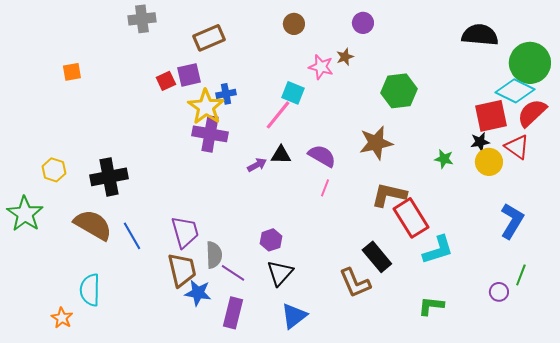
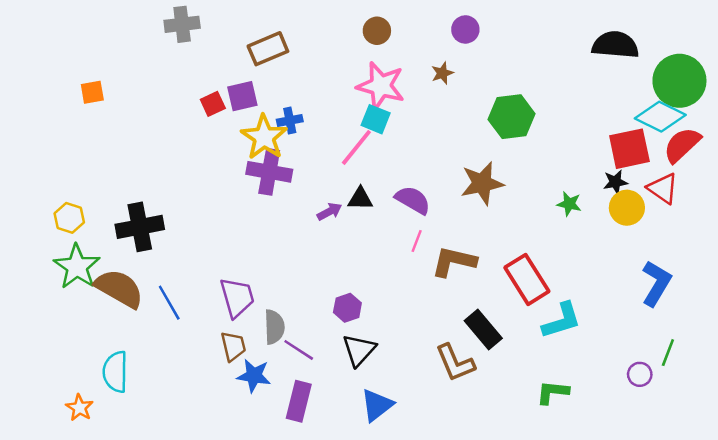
pink star: (321, 67) -> (381, 86), moved, size x1.5
brown L-shape: (389, 195) -> (454, 262), moved
green star: (25, 214) -> (77, 267), moved
brown trapezoid: (182, 270) -> (233, 346), size x0.7

